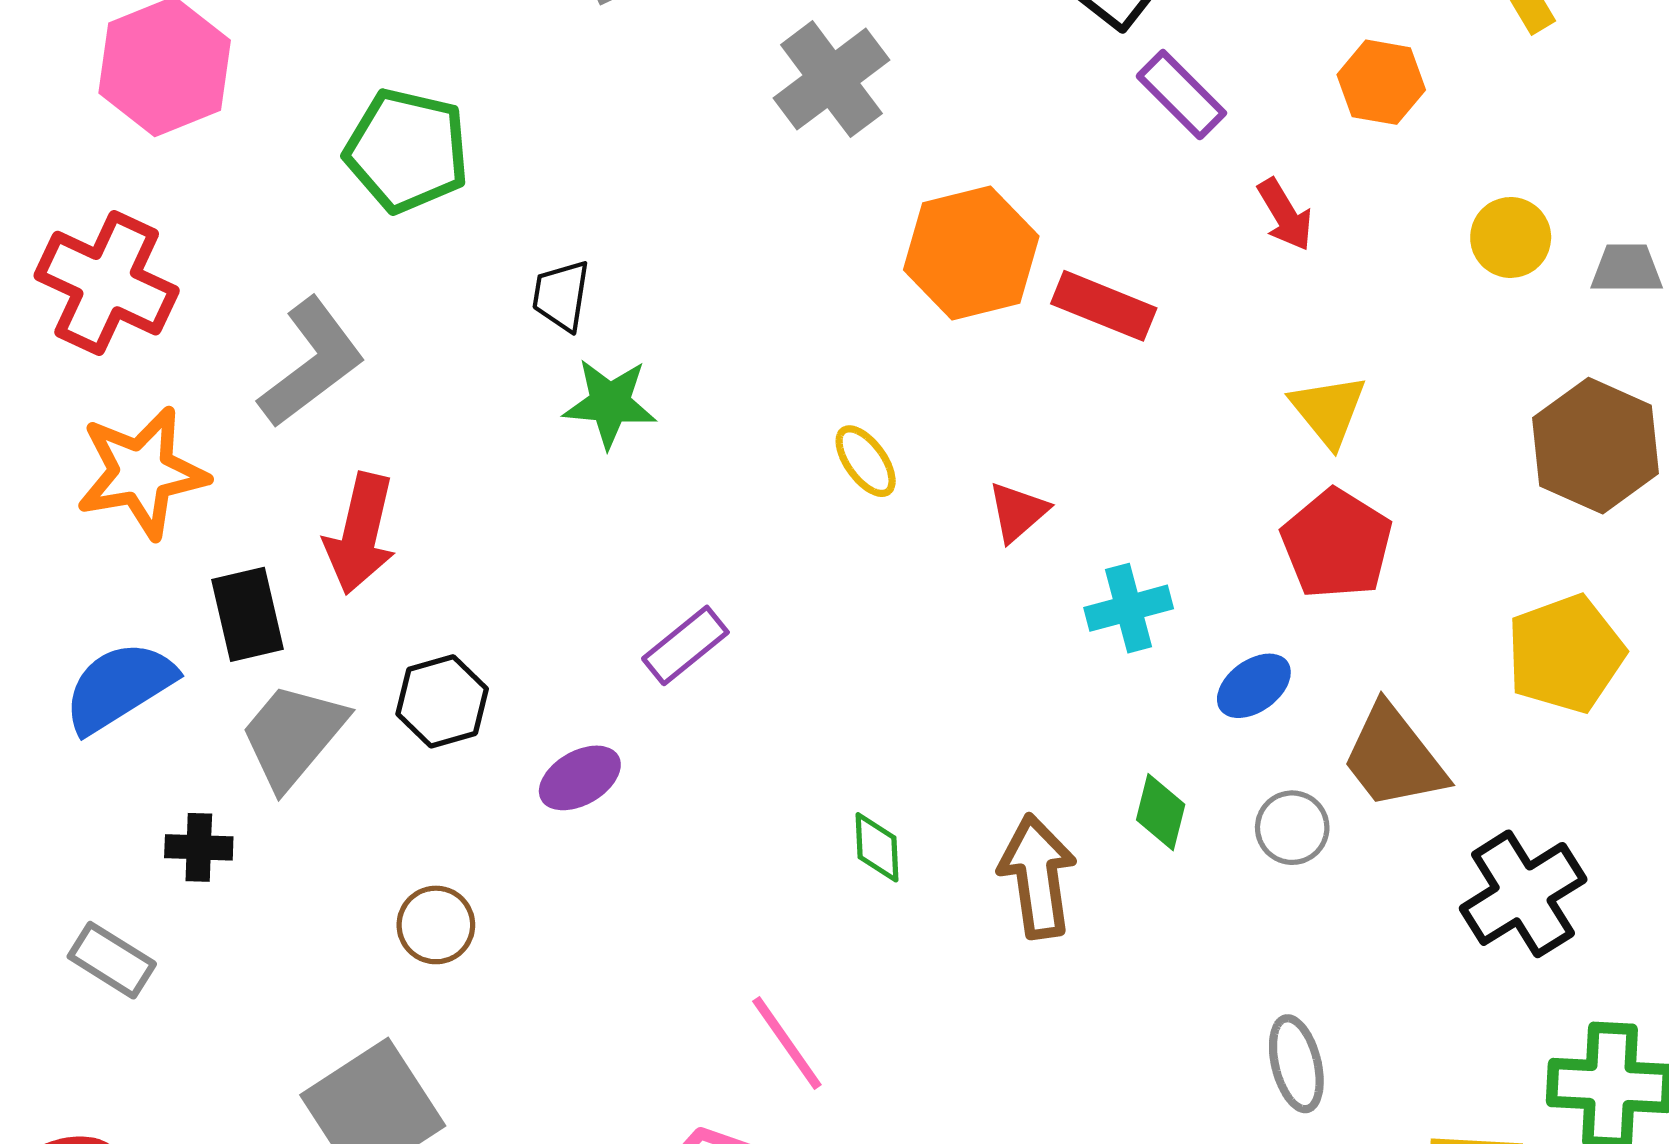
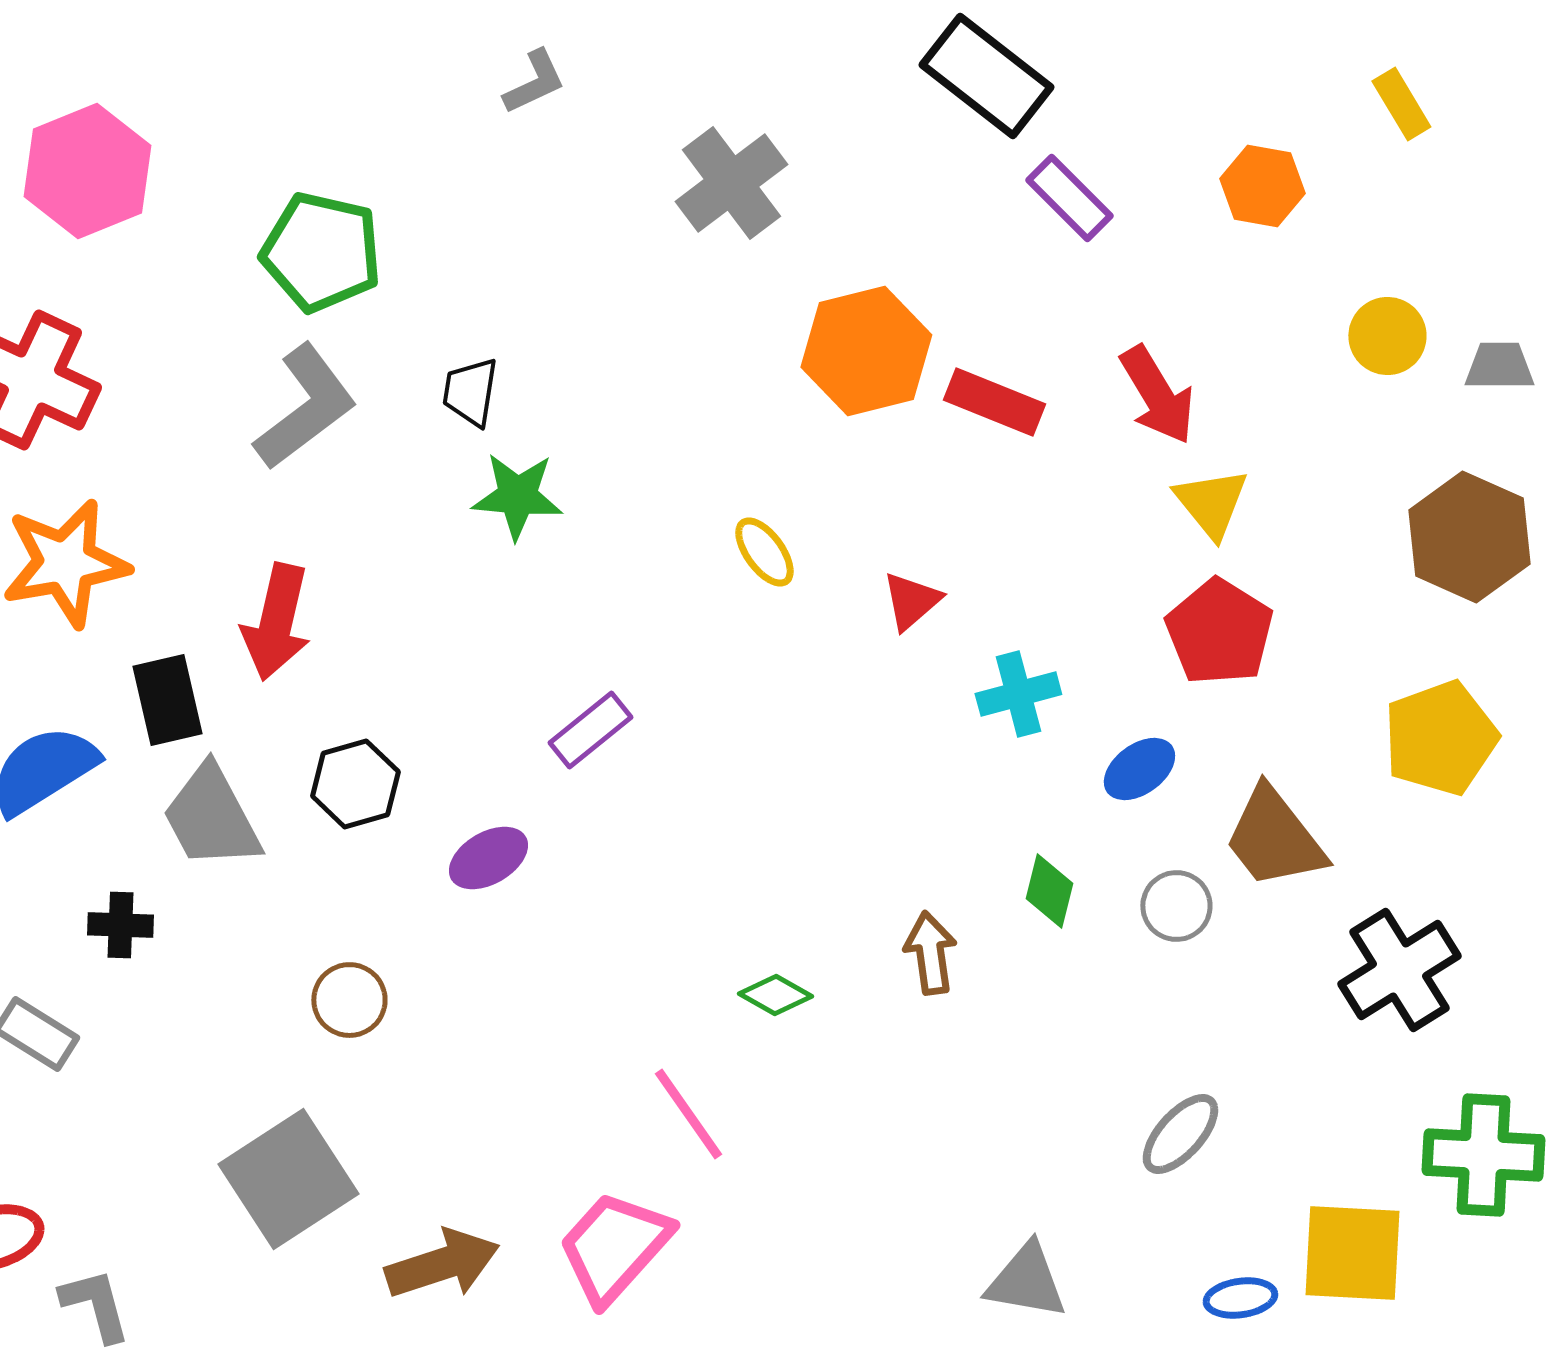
red arrow: (1285, 215) -> (1157, 395), moved, size x1.4
gray L-shape: (312, 363) -> (305, 407), moved
gray trapezoid: (293, 736) -> (211, 817), turned -68
green diamond: (877, 847) -> (775, 995), moved, turned -58
brown arrow: (1037, 876) -> (930, 953), size x0.7
gray ellipse: (1296, 1064) -> (1180, 1134), turned 56

